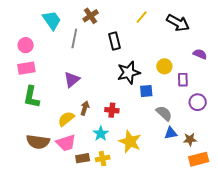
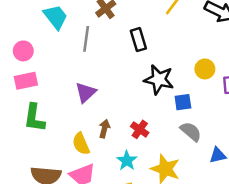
black star: (129, 73) -> (159, 79), turned 30
red cross: (112, 110) -> (140, 129), turned 32
gray semicircle: (164, 113) -> (191, 131), moved
yellow semicircle: (66, 119) -> (81, 144), turned -72

